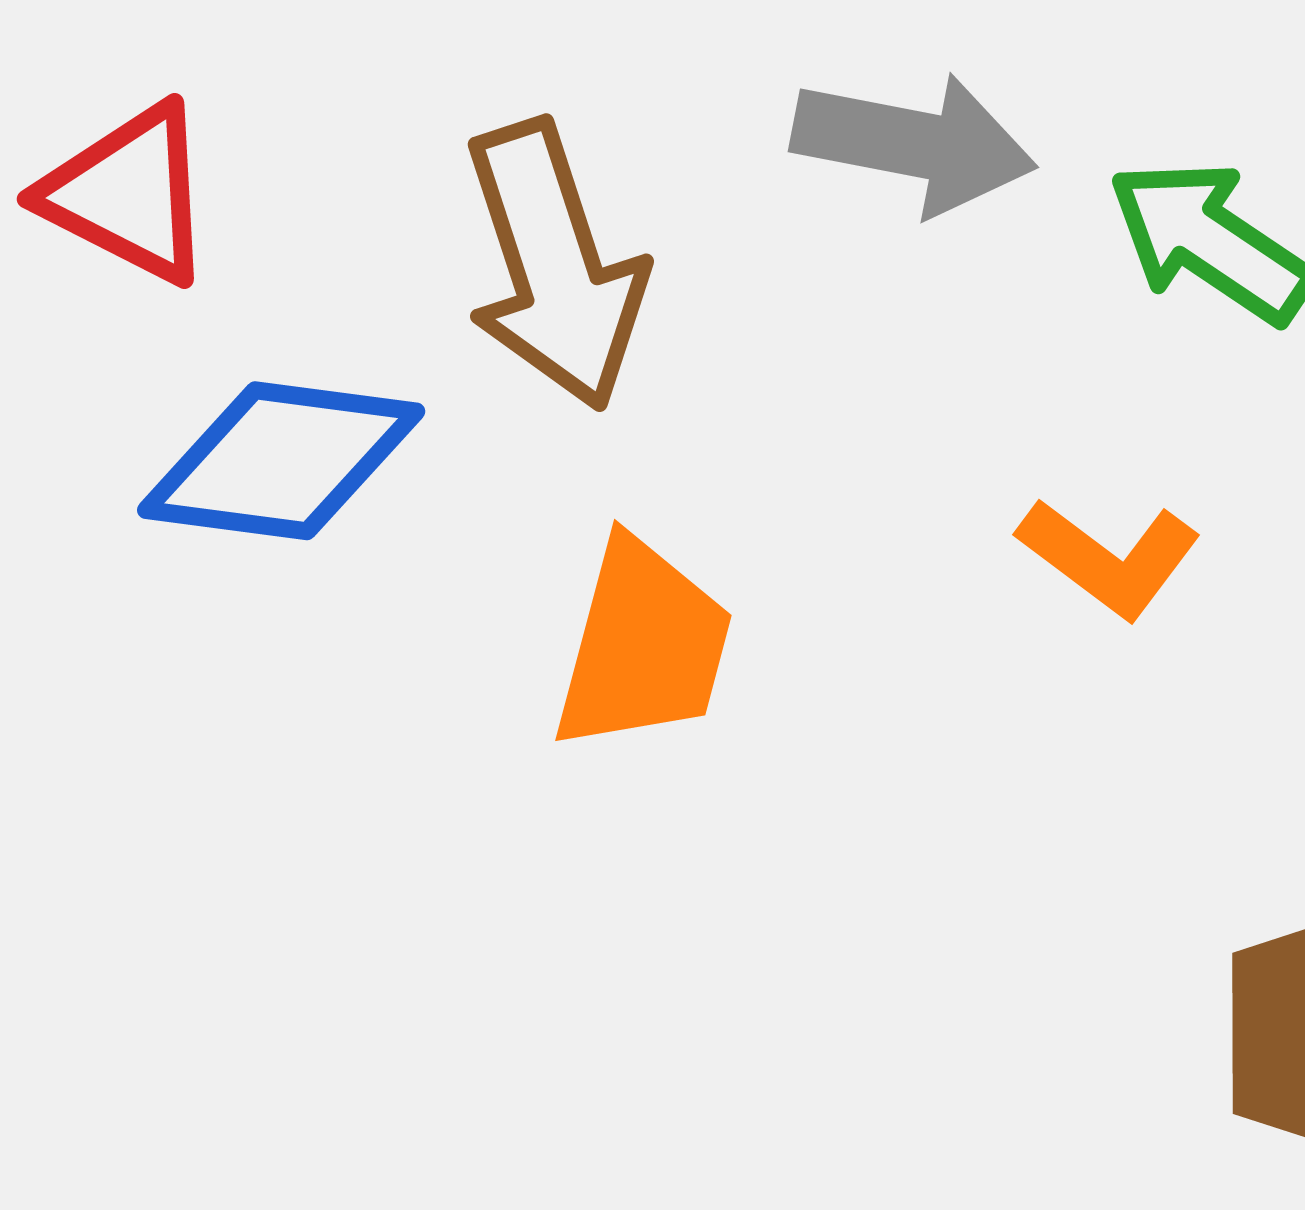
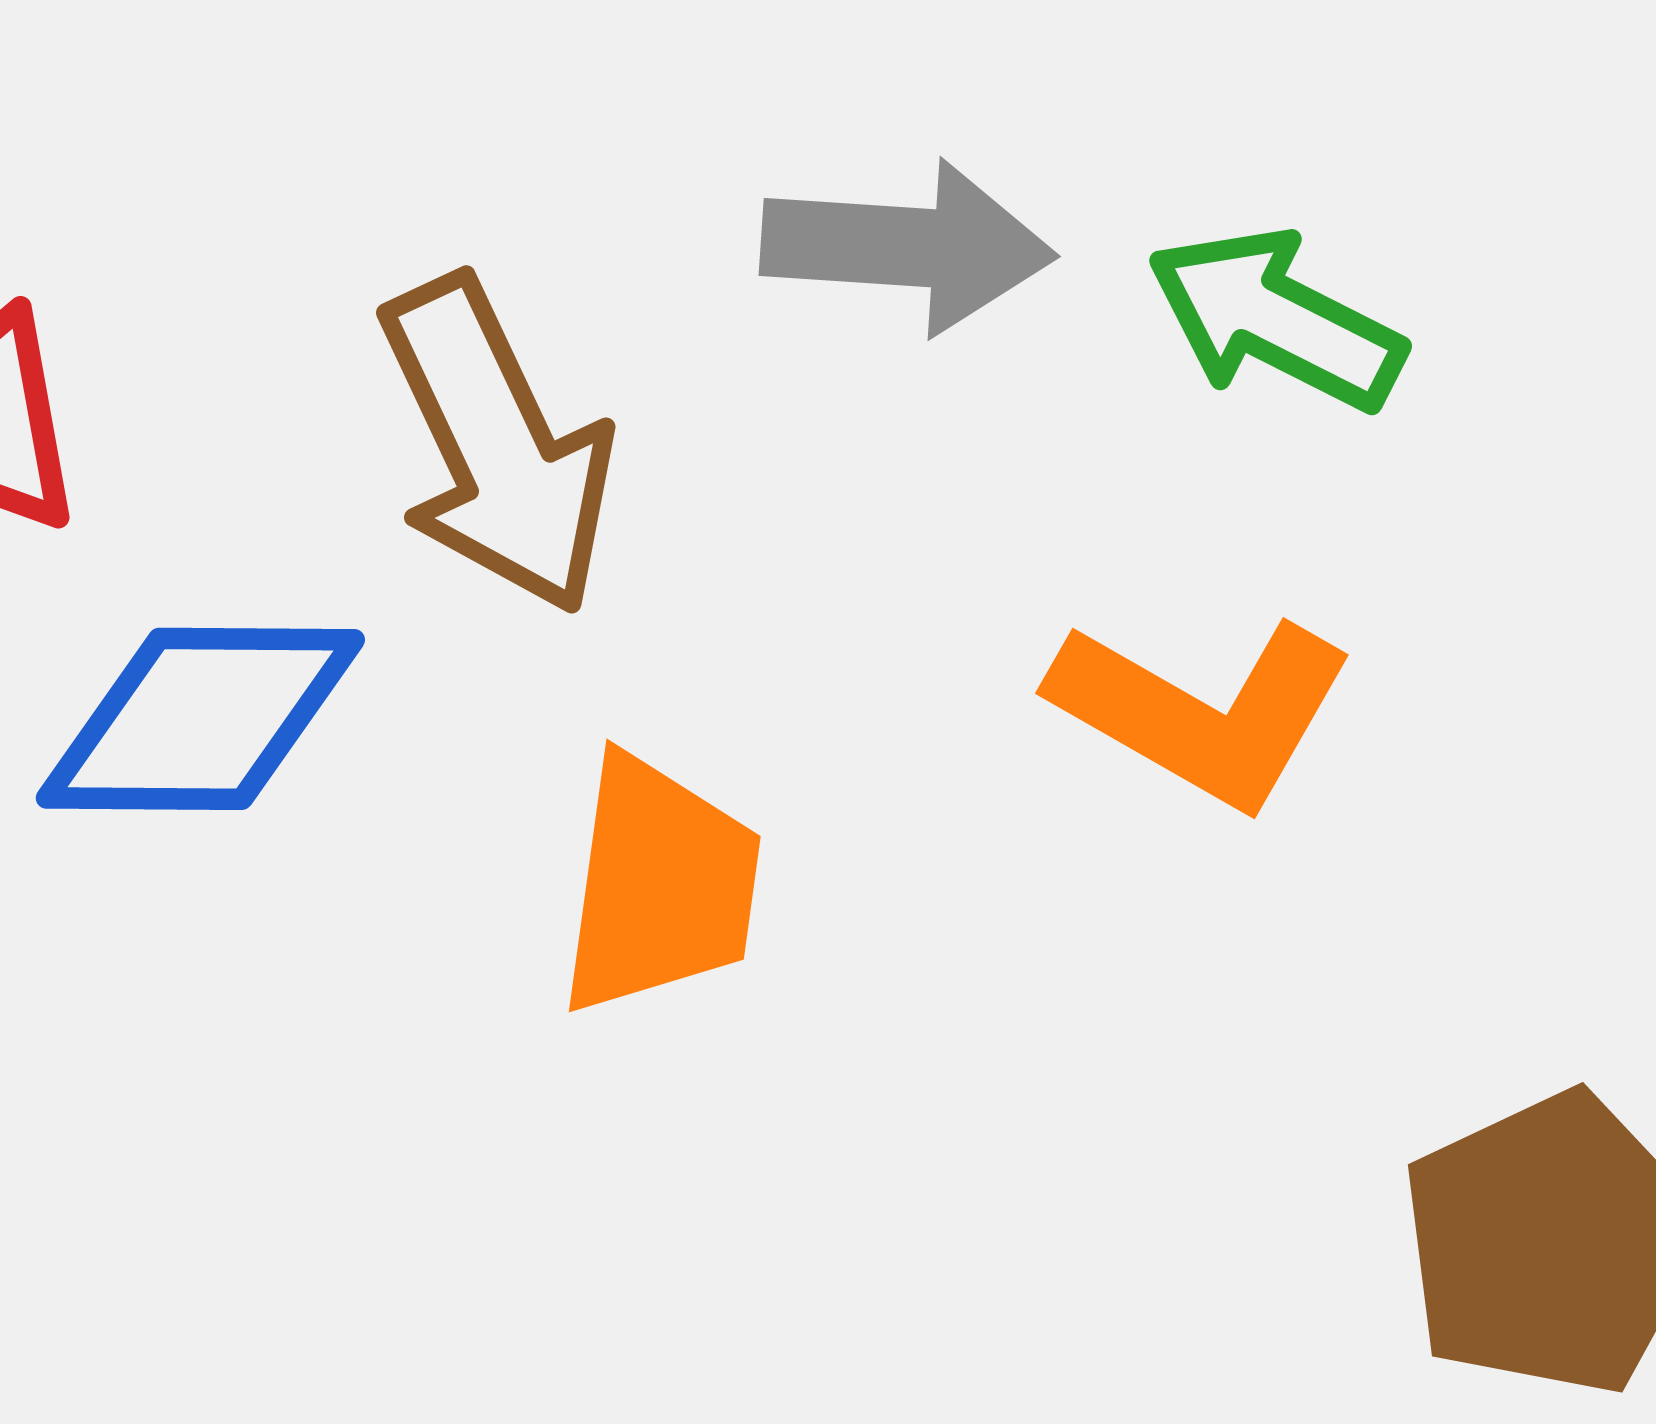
orange L-shape: (1109, 558) -> (1202, 712), size x1.4

